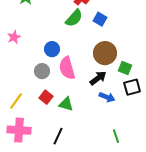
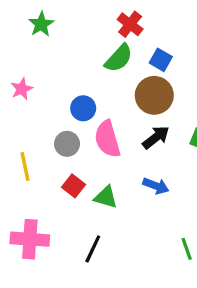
brown circle: (105, 53) -> (154, 95), moved
black arrow: (98, 78) -> (156, 137), moved
blue arrow: (107, 97) -> (156, 186), moved
yellow line: (16, 101) -> (25, 166), moved, turned -48

